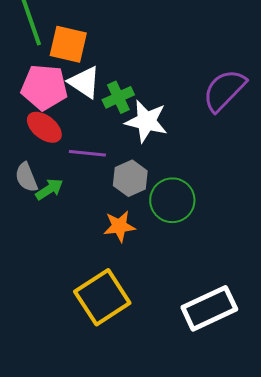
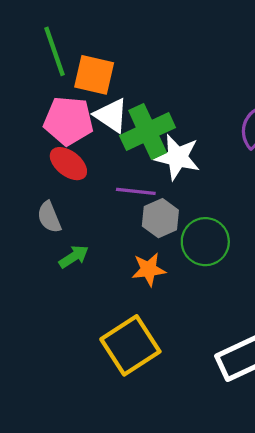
green cross: (118, 97) -> (148, 132), size x1.6
purple line: (87, 153) -> (136, 191), moved
green arrow: (49, 189) -> (74, 257), moved

